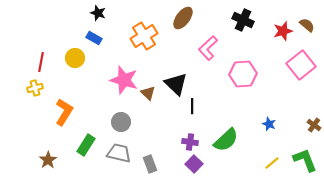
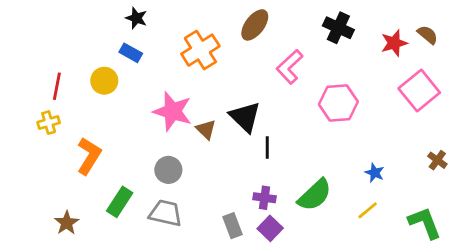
brown cross: (314, 125) -> (437, 160), moved
yellow line: (272, 163) -> (368, 210), moved
gray rectangle: (150, 164) -> (232, 226), moved

